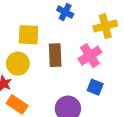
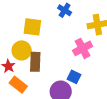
brown rectangle: (55, 55) -> (35, 62), moved
blue square: (95, 87) -> (74, 77), moved

